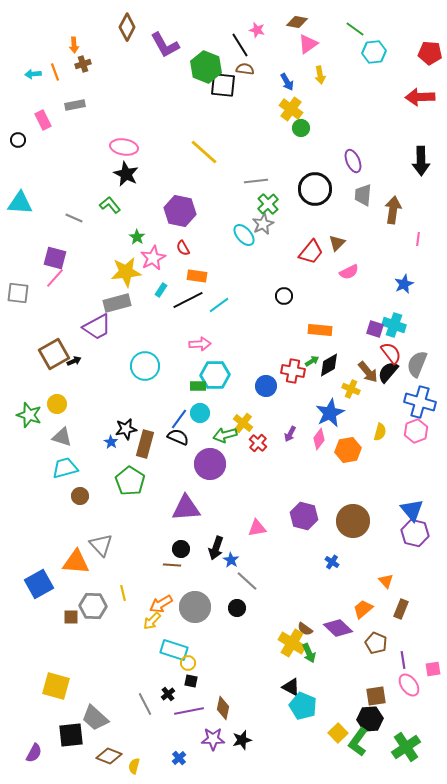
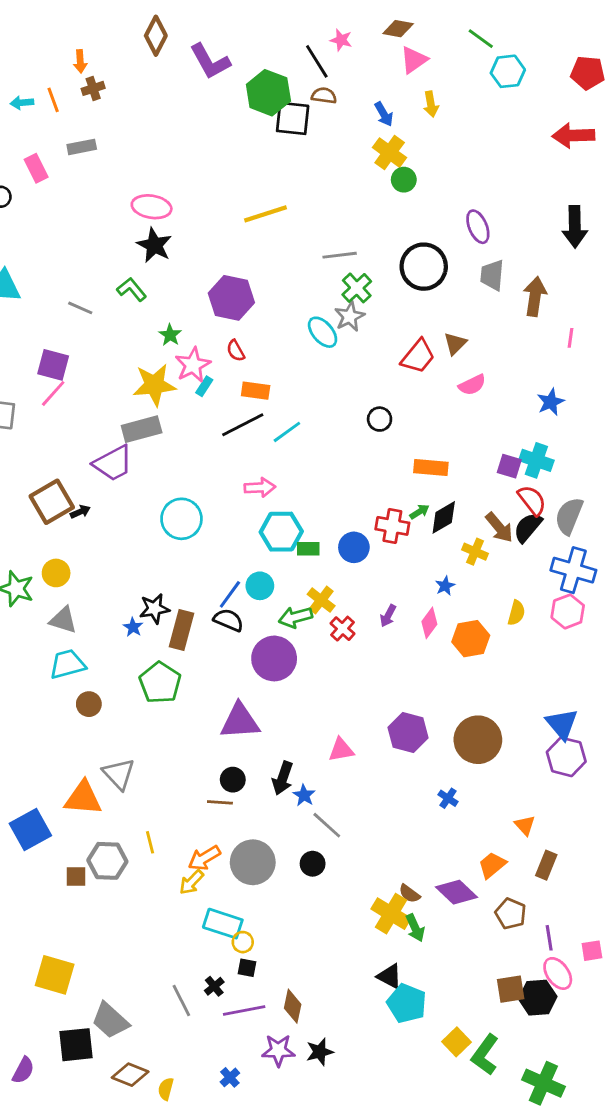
yellow line: (204, 152) -> (266, 214), turned -60
cyan rectangle: (161, 290) -> (204, 386), moved
green rectangle: (198, 386) -> (308, 549), moved
blue star: (330, 413) -> (445, 586), size x0.5
black hexagon: (370, 719) -> (538, 998), moved
green cross: (406, 747) -> (543, 1083), moved, turned -32

